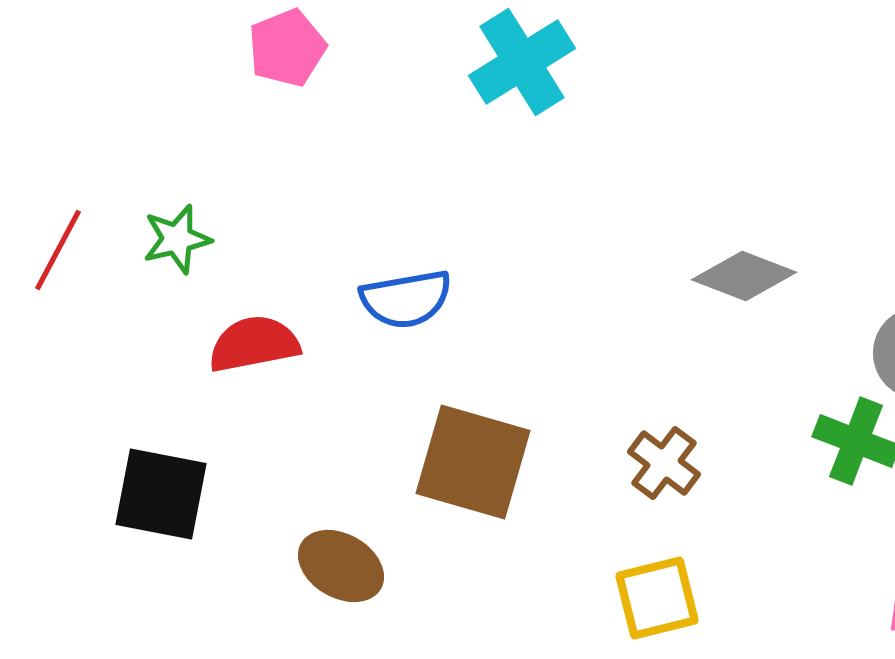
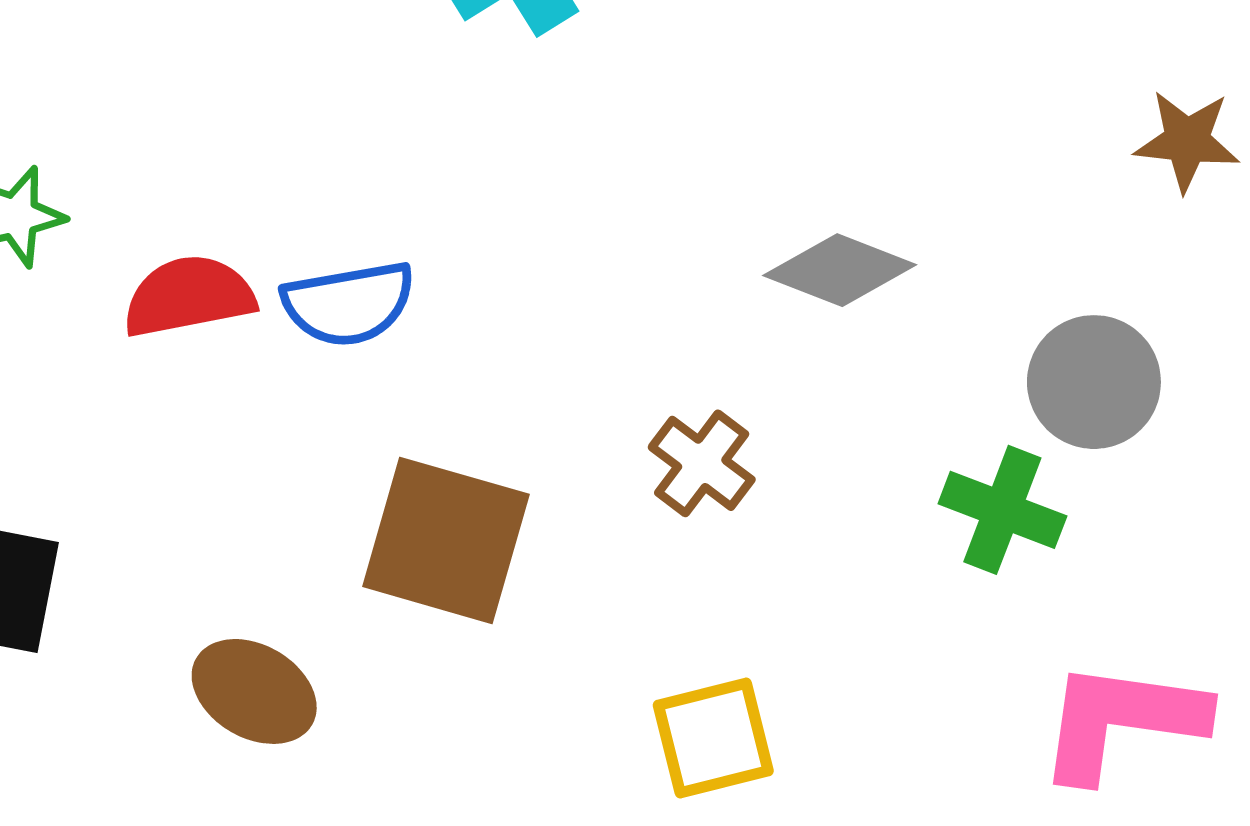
red semicircle: (254, 344) -> (189, 296), moved
brown cross: (664, 463) -> (702, 463), moved

